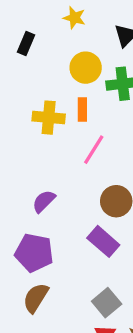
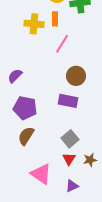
purple semicircle: (44, 201) -> (15, 76), moved
purple rectangle: (103, 241) -> (68, 101), turned -30

